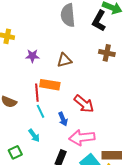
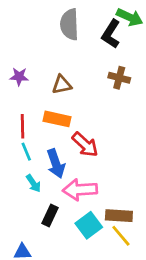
orange rectangle: (50, 85) -> (57, 119), moved
blue arrow: (63, 119) -> (56, 164), size x1.5
cyan arrow: (34, 135) -> (33, 183), moved

